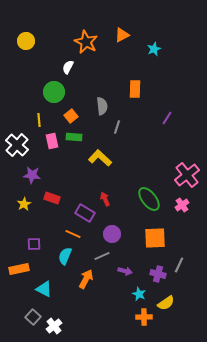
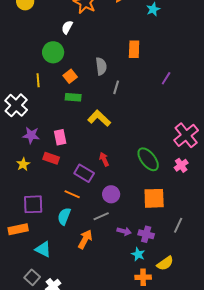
pink rectangle: (52, 141) -> (60, 137), moved
purple square: (34, 244) -> (33, 204), size x1.5
purple cross: (158, 274) -> (146, 234), moved

